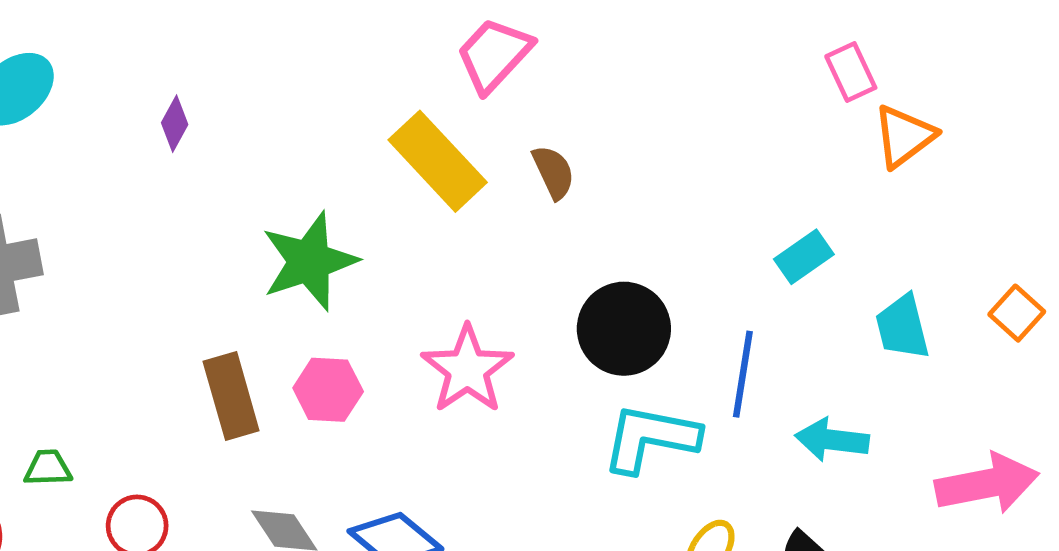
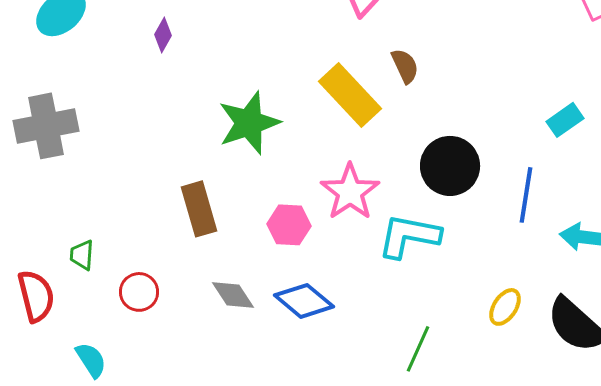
yellow rectangle: (438, 161) -> (350, 95), moved
pink hexagon: (328, 390) -> (289, 225), moved
cyan L-shape: (650, 438) -> (409, 236), moved
green trapezoid: (48, 468) -> (82, 255), turned -84

